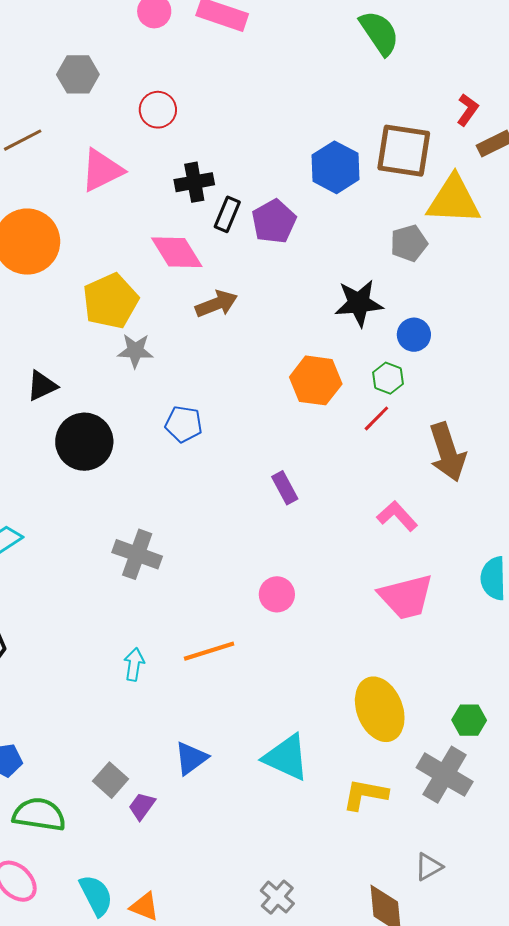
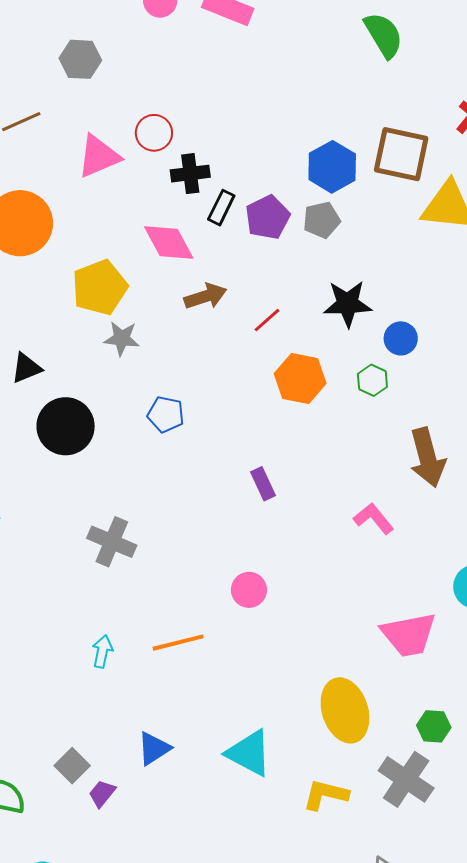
red circle: (158, 110) -> (154, 133), moved
gray pentagon: (409, 243) -> (322, 220), moved
red line: (376, 418) -> (267, 320), moved
pink trapezoid: (406, 597) -> (409, 635), moved

